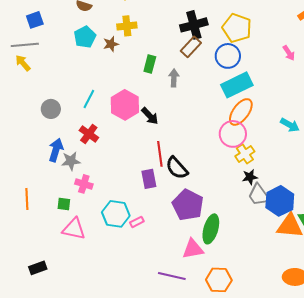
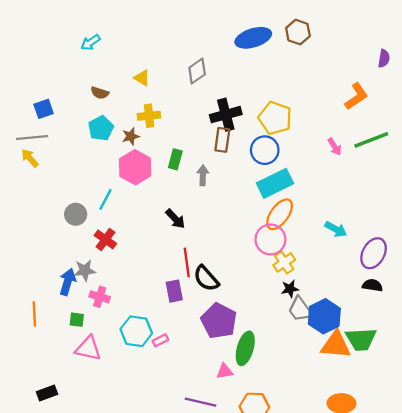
brown rectangle: (191, 47) -> (222, 140), turned -35
pink hexagon: (125, 105) -> (135, 167), moved
gray circle: (51, 109) -> (76, 214), moved
blue arrow: (56, 150) -> (68, 282), moved
pink triangle: (193, 249) -> (225, 371), size x0.7

